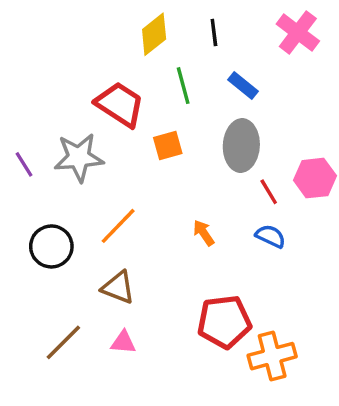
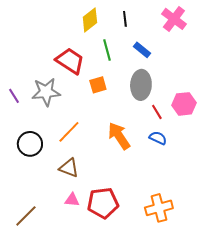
orange arrow: (204, 233) -> (119, 136), size x1.8
red pentagon: (224, 322) -> (103, 203), moved
brown line: (63, 342) -> (26, 216), moved

